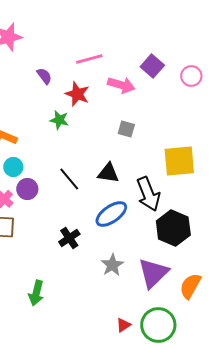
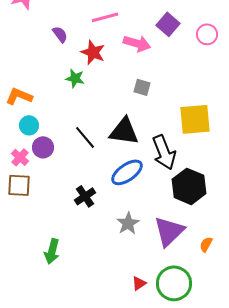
black triangle: (108, 173) -> (124, 131), size x1.4
orange semicircle: (190, 286) -> (206, 244), size x0.6

